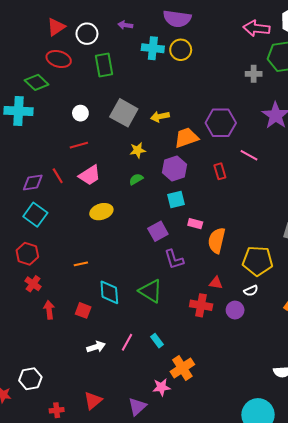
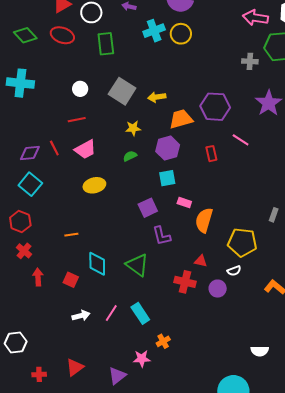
cyan cross: (153, 48) -> (154, 31), turned -30
green diamond: (37, 82) -> (25, 35), moved
cyan rectangle: (157, 341) -> (140, 313), size x1.5
orange cross: (182, 368) -> (163, 341), size x0.6

